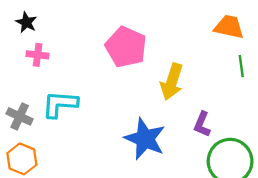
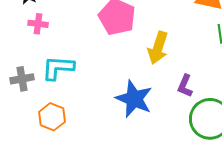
gray cross: (20, 116) -> (22, 79), turned -35
orange hexagon: (22, 159) -> (52, 117), moved

